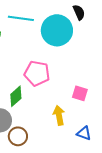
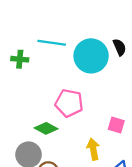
black semicircle: (79, 12) -> (120, 47), moved
green diamond: (16, 96) -> (46, 128), turned 70

